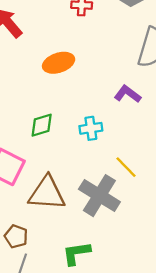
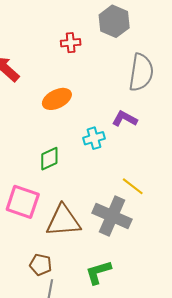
cyan cross: (91, 128) -> (94, 138), moved

